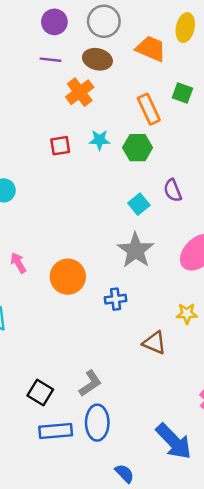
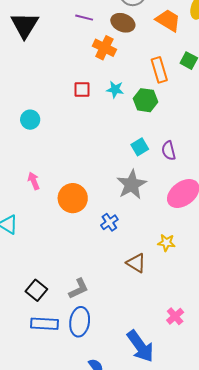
orange cross: (80, 92) -> (104, 48), turned -35
purple semicircle: (173, 190) -> (169, 151), moved
blue cross: (116, 299) -> (109, 222), turned -36

